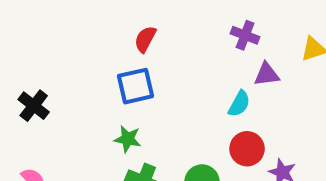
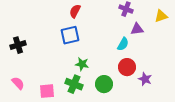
black cross: (34, 106) -> (18, 45), turned 35
green star: (128, 139) -> (82, 64), moved

